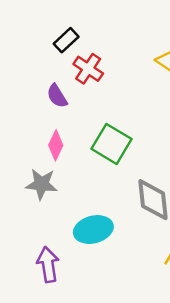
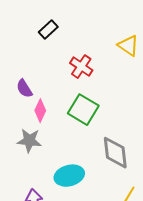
red cross: (88, 69) -> (81, 67), moved
purple semicircle: (57, 96) -> (24, 89), moved

